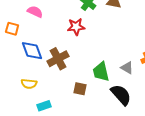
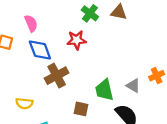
pink semicircle: (35, 12) -> (31, 23), turned 42
blue diamond: (32, 51) -> (40, 50), moved

